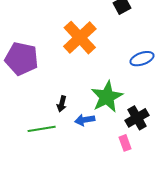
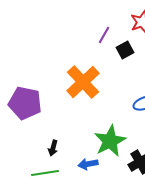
black arrow: (62, 104) -> (53, 148), moved

